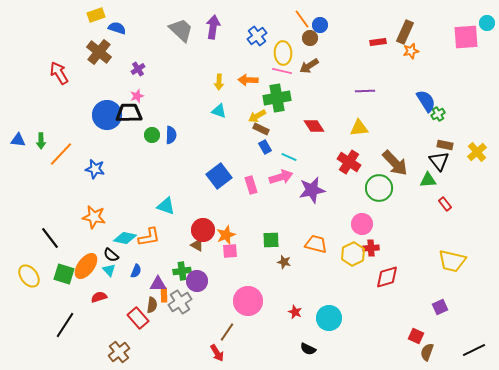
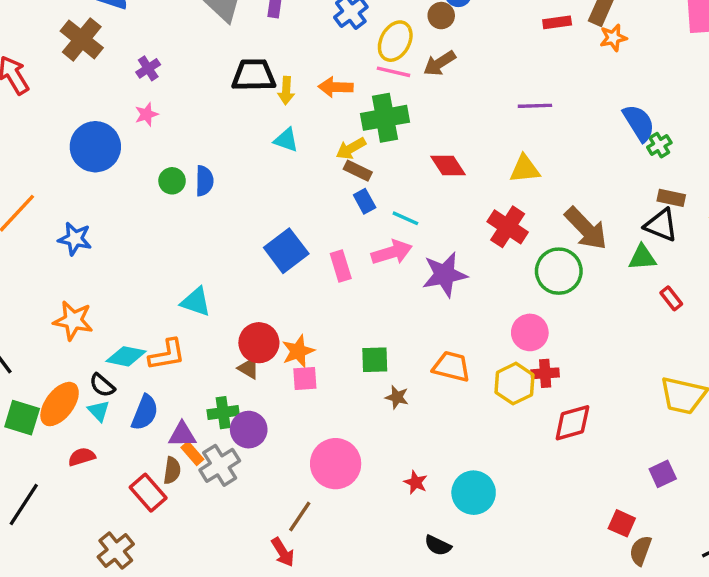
yellow ellipse: (283, 53) -> (395, 41), turned 30
black trapezoid: (129, 113) -> (254, 75), moved
black triangle: (439, 161) -> (661, 225), turned -30
blue semicircle: (136, 271) -> (145, 413), size x1.5
orange rectangle: (164, 295) -> (192, 453), turned -40

